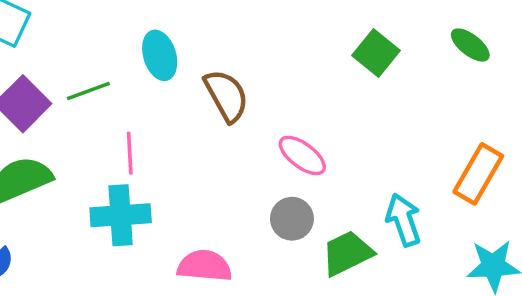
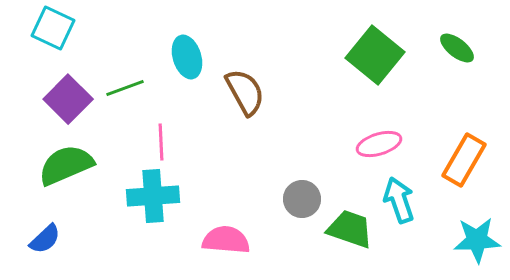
green square: (376, 53) -> (375, 55), size x1.4
pink ellipse: (302, 155) -> (379, 144), moved, turned -54
green trapezoid: (347, 253) -> (350, 229), turned 45

